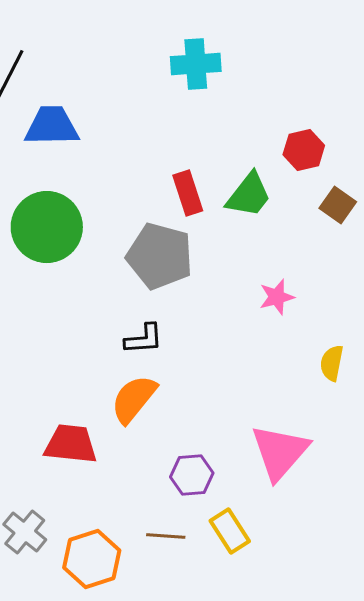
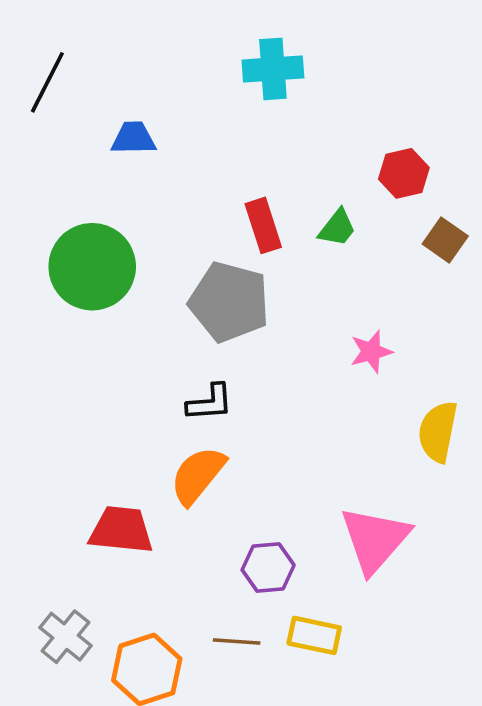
blue trapezoid: (52, 126) -> (133, 138), moved, size x0.7
green trapezoid: (249, 195) -> (337, 228), size x0.7
yellow semicircle: (332, 363) -> (438, 432), size x1.4
yellow rectangle: (230, 531) -> (314, 635), turned -45

